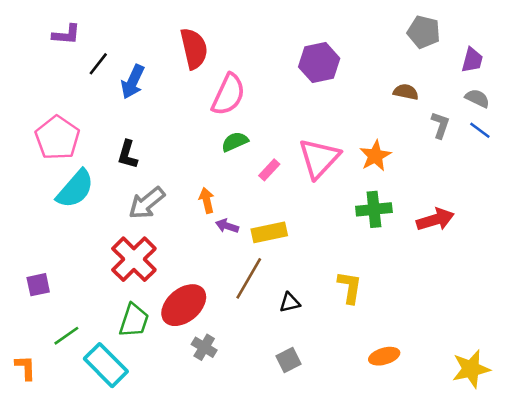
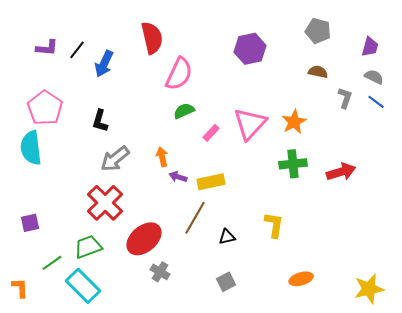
gray pentagon: (424, 32) -> (318, 31), moved
purple L-shape: (66, 34) -> (47, 48), moved
cyan semicircle: (75, 189) -> (31, 148), moved, turned 132
green trapezoid: (134, 320) -> (88, 247), moved, turned -128

